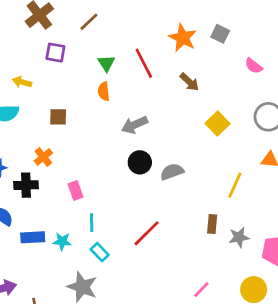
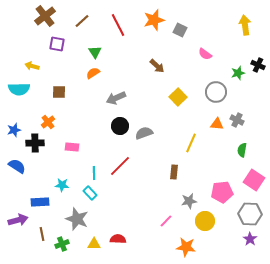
orange star: (183, 38) -> (154, 20), moved, turned 30
red line: (144, 63) -> (118, 25), moved
orange semicircle: (104, 91) -> (93, 73), turned 64
pink rectangle: (76, 190) -> (72, 147), turned -64
cyan line: (92, 223) -> (94, 173), moved
red line: (147, 233) -> (120, 166), moved
blue rectangle: (33, 237) -> (40, 202), moved
gray star: (239, 237) -> (189, 201), moved

